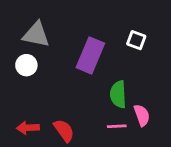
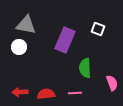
pink semicircle: (142, 115) -> (112, 83), moved
pink line: (117, 126) -> (75, 93), moved
red semicircle: (64, 131) -> (46, 94), turned -60

